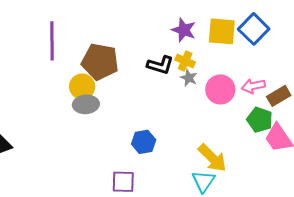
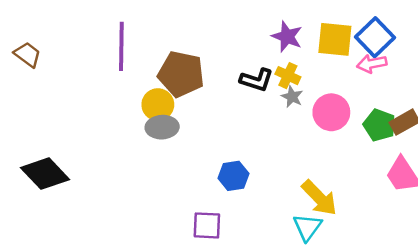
pink arrow: (253, 86) -> (372, 64), moved
green pentagon: (260, 120) -> (379, 125), moved

